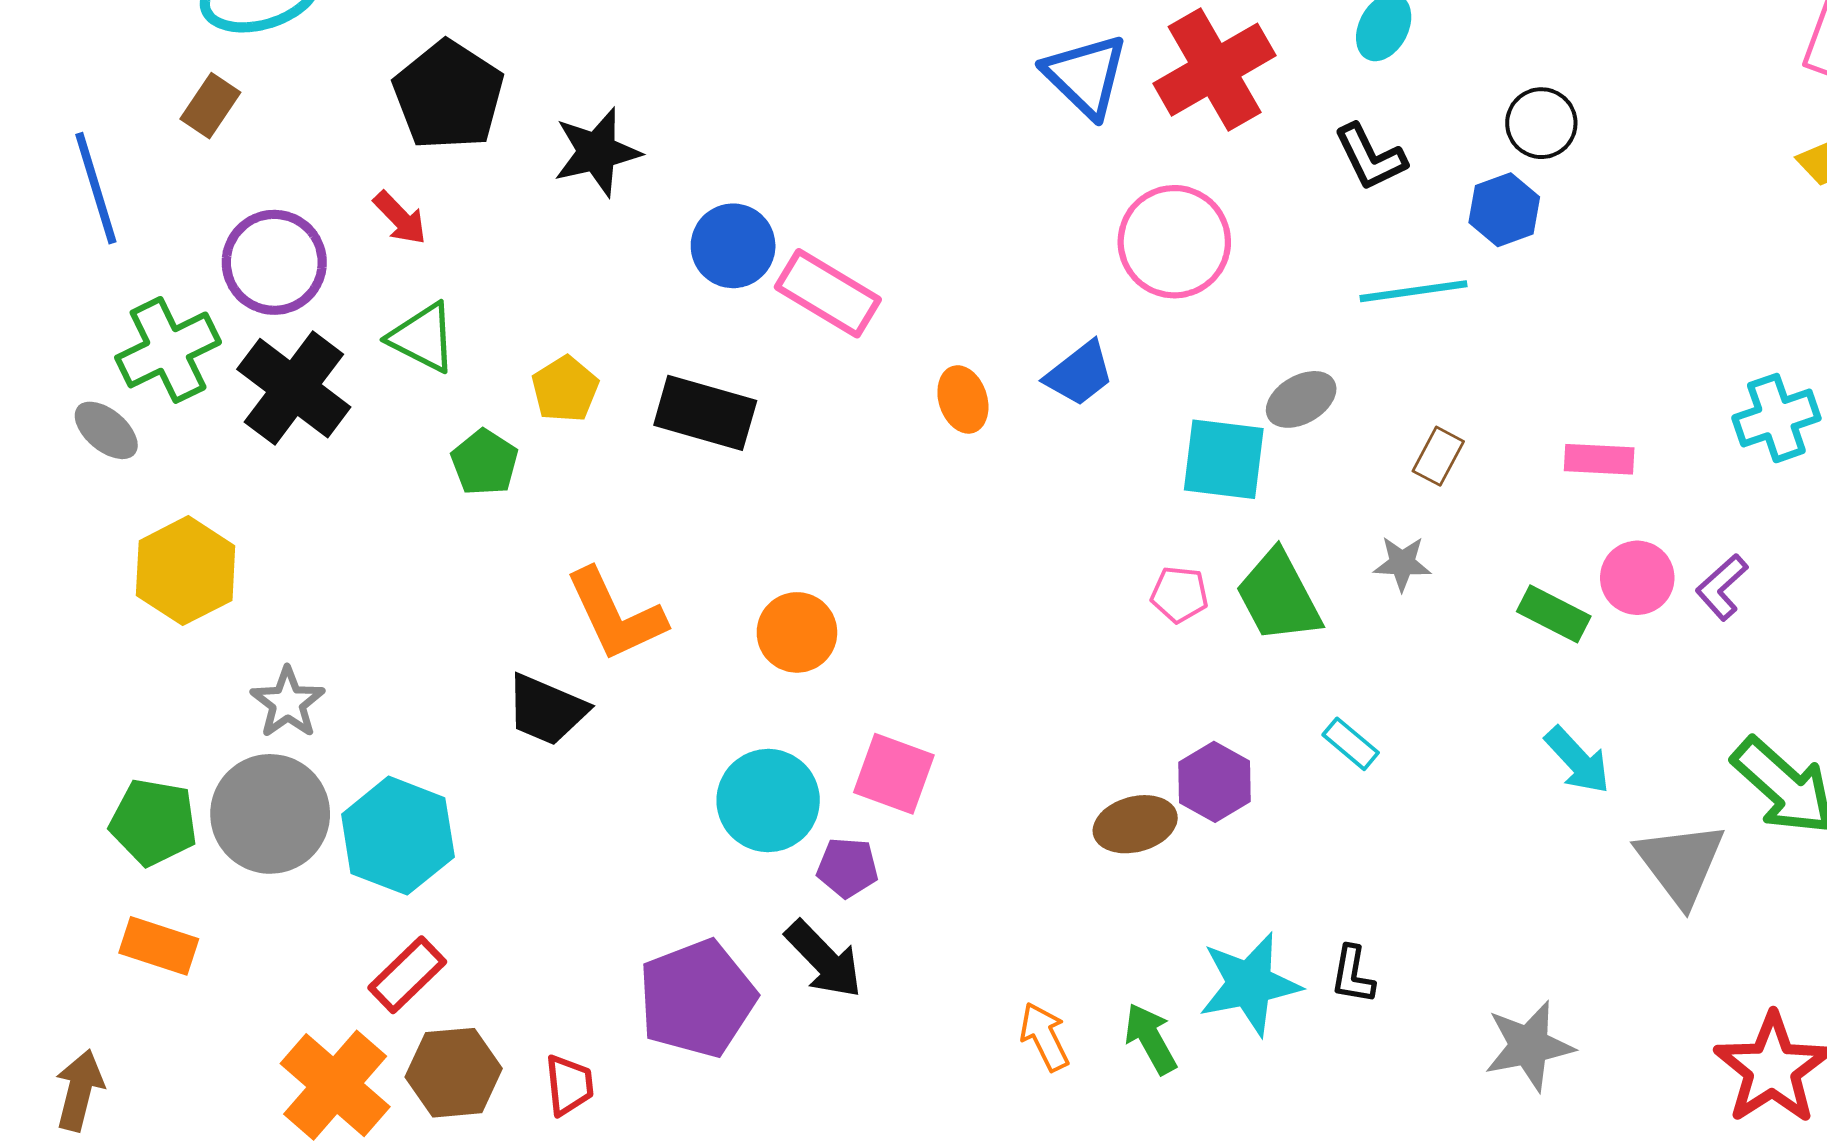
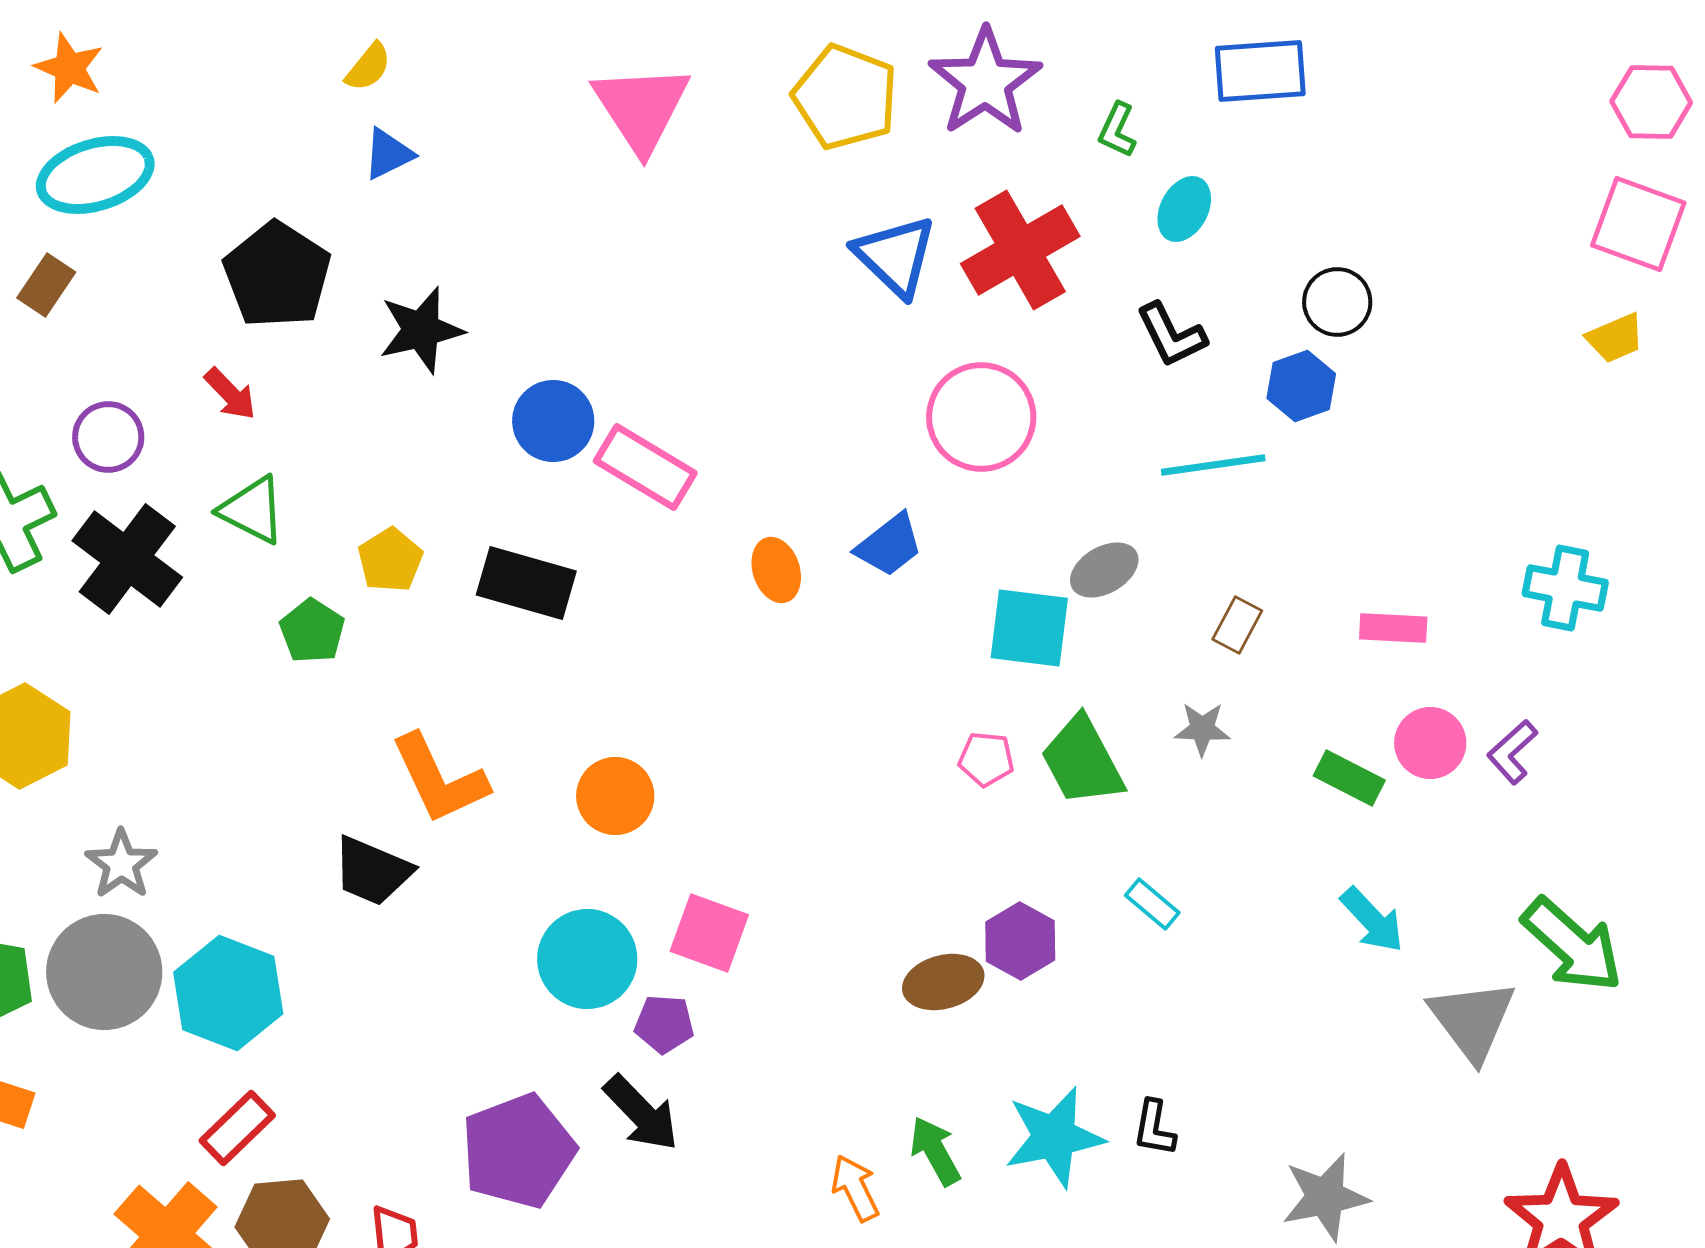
purple circle: (274, 262) -> (108, 437), size x0.7
cyan cross: (1776, 418) -> (1565, 588), turned 30
green arrow: (1151, 1039) -> (935, 1151), moved

